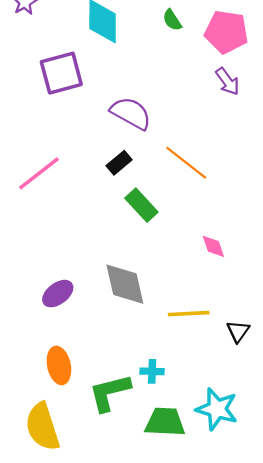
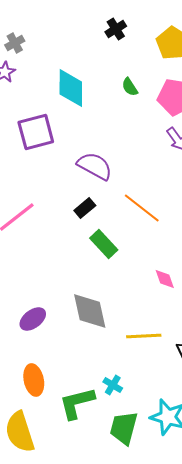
cyan cross: (152, 371) -> (113, 385), turned 30
green trapezoid: (165, 422) -> (124, 428), turned -78

